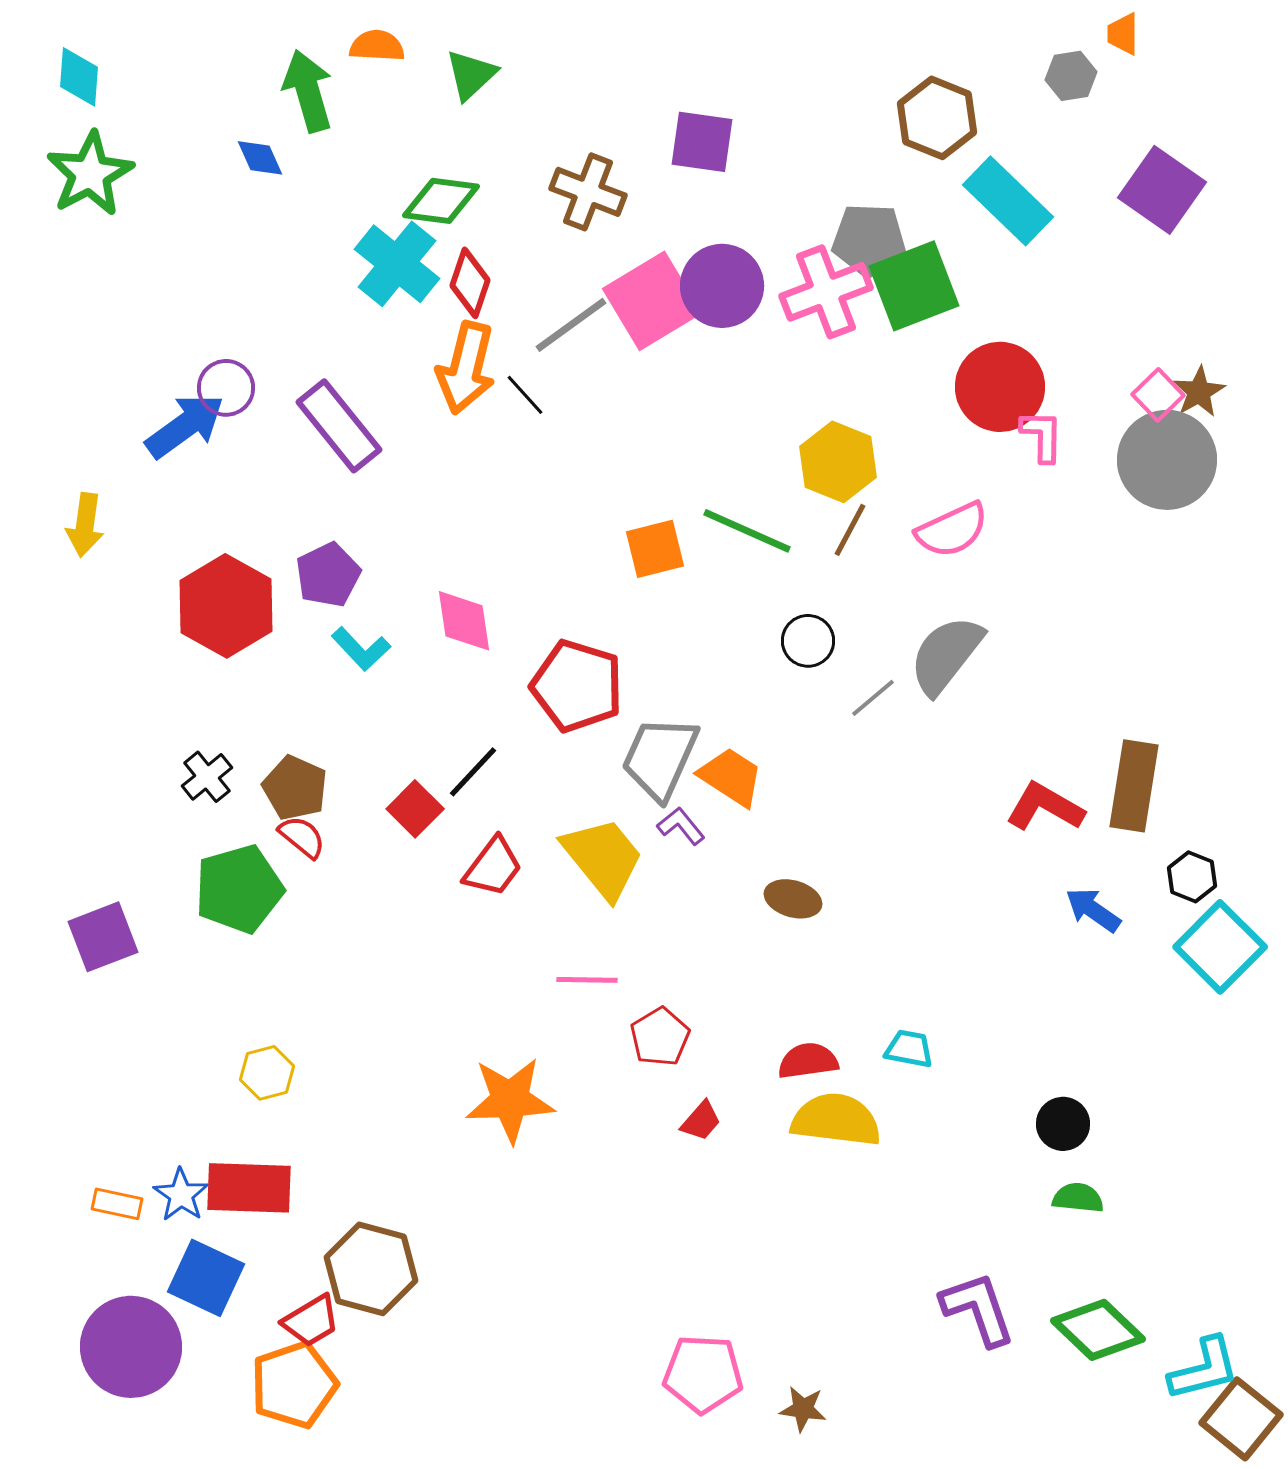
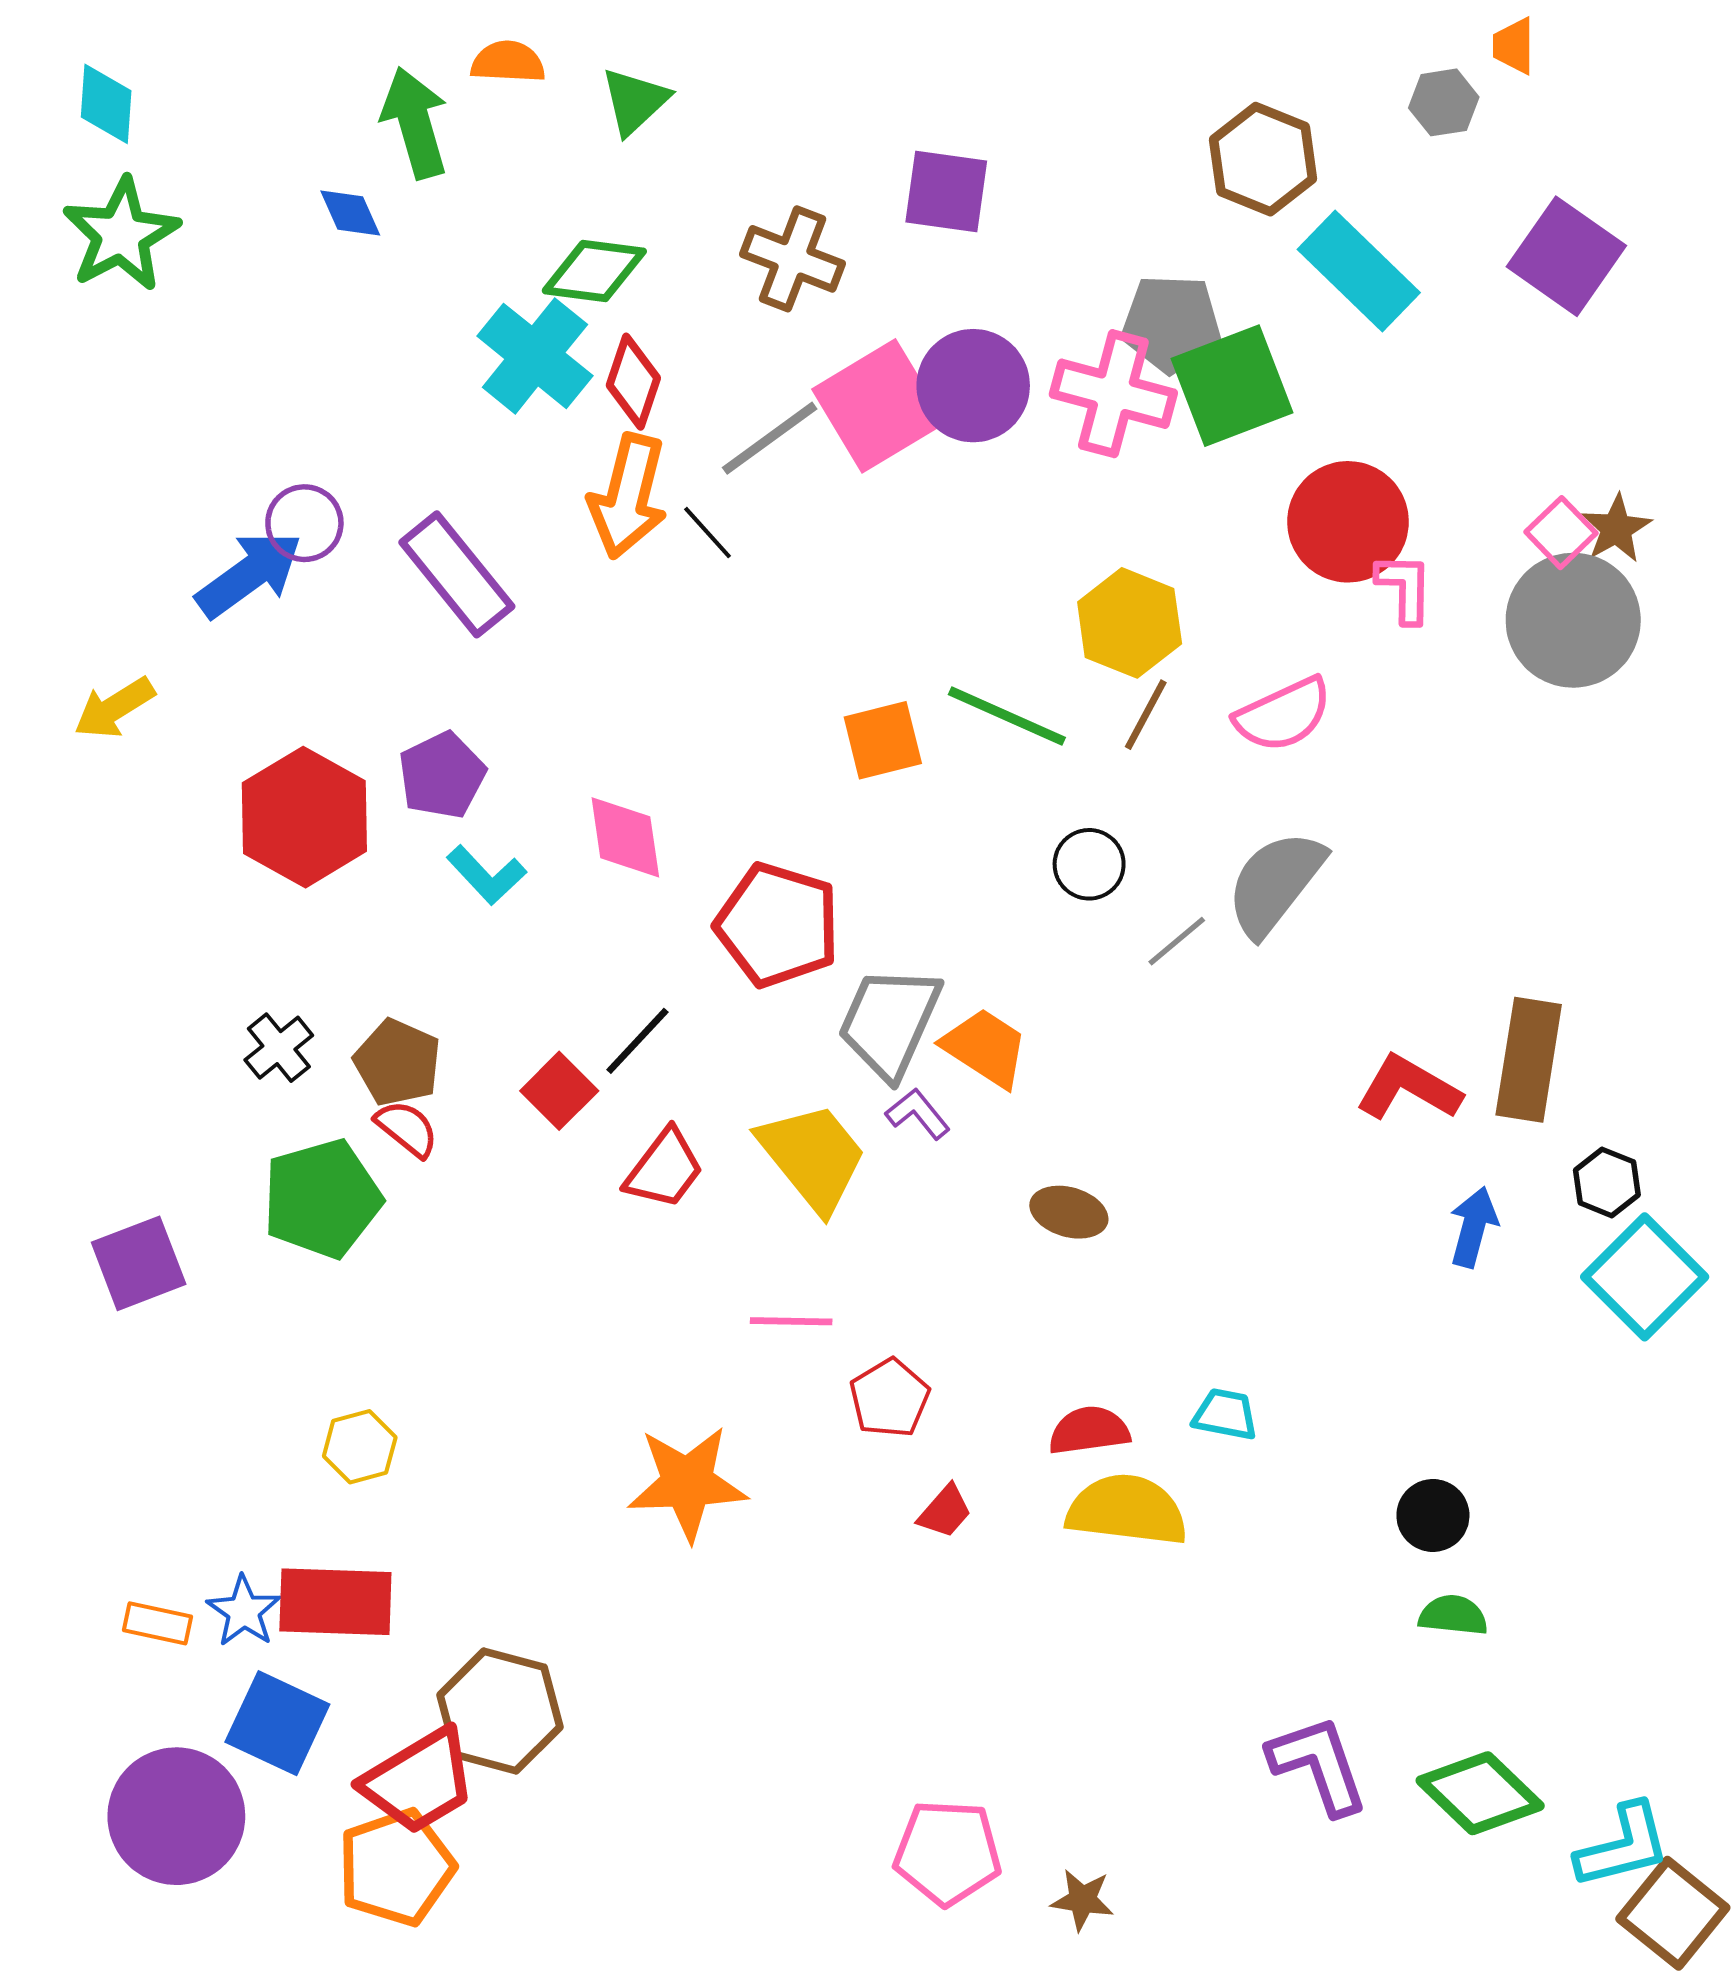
pink cross: (826, 292) -> (1113, 394), turned 36
yellow arrow: (85, 525) -> (114, 708), turned 50
blue arrow: (1093, 910) -> (1473, 1227), turned 70
red trapezoid: (311, 1321) -> (419, 1781), size x1.5

